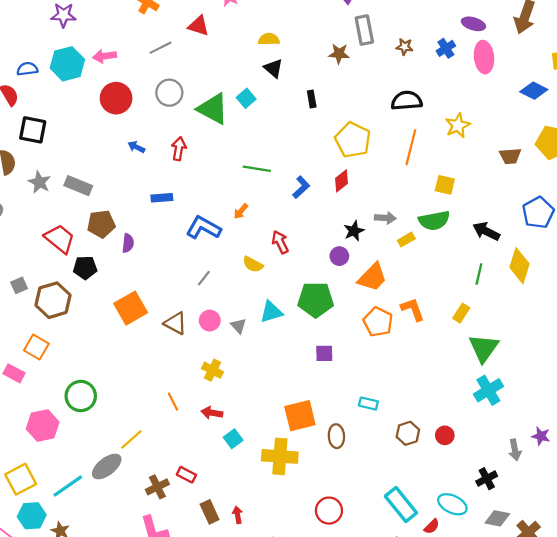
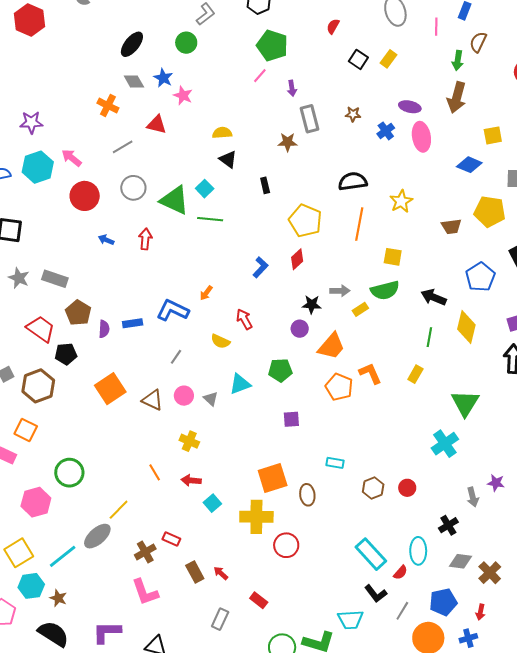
brown star: (405, 47) -> (353, 114), moved
pink arrow: (105, 56) -> (72, 158), turned 50
green line: (257, 169) -> (210, 219), moved
blue rectangle: (162, 198) -> (133, 323), moved
brown pentagon: (101, 224) -> (78, 313), turned -30
black star: (354, 231) -> (312, 305), turned 30
green pentagon: (316, 300) -> (280, 370), size x0.7
green triangle: (484, 348) -> (465, 403), moved
cyan ellipse: (452, 504) -> (418, 551), turned 68
red circle: (329, 511) -> (286, 545), moved
red arrow: (238, 515) -> (221, 573), turned -35

